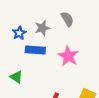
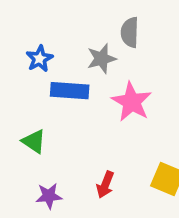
gray semicircle: (67, 19) -> (130, 32), turned -147
gray star: (42, 28) -> (102, 59), moved

